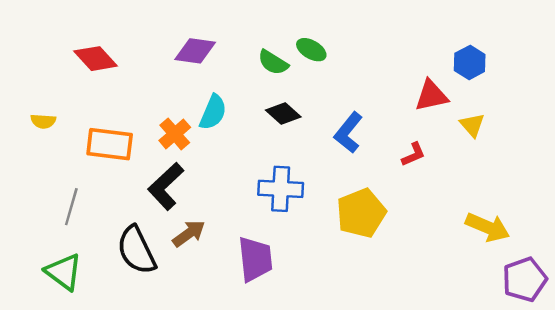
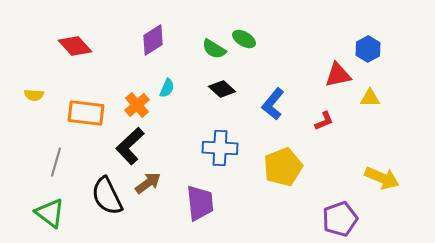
purple diamond: (195, 51) -> (153, 40), turned -40
cyan semicircle: (213, 112) -> (167, 88), size x0.7
yellow triangle: (472, 125) -> (370, 98), turned -50
purple pentagon: (525, 279) -> (340, 219), moved

